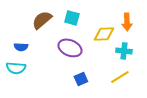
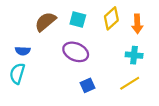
yellow diamond: (104, 34) -> (111, 18), moved, turned -40
cyan semicircle: (16, 68) -> (17, 74), turned 102

